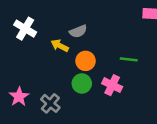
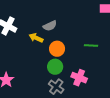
pink cross: (112, 85) -> (79, 78), moved
gray cross: (50, 103) -> (56, 87), moved

